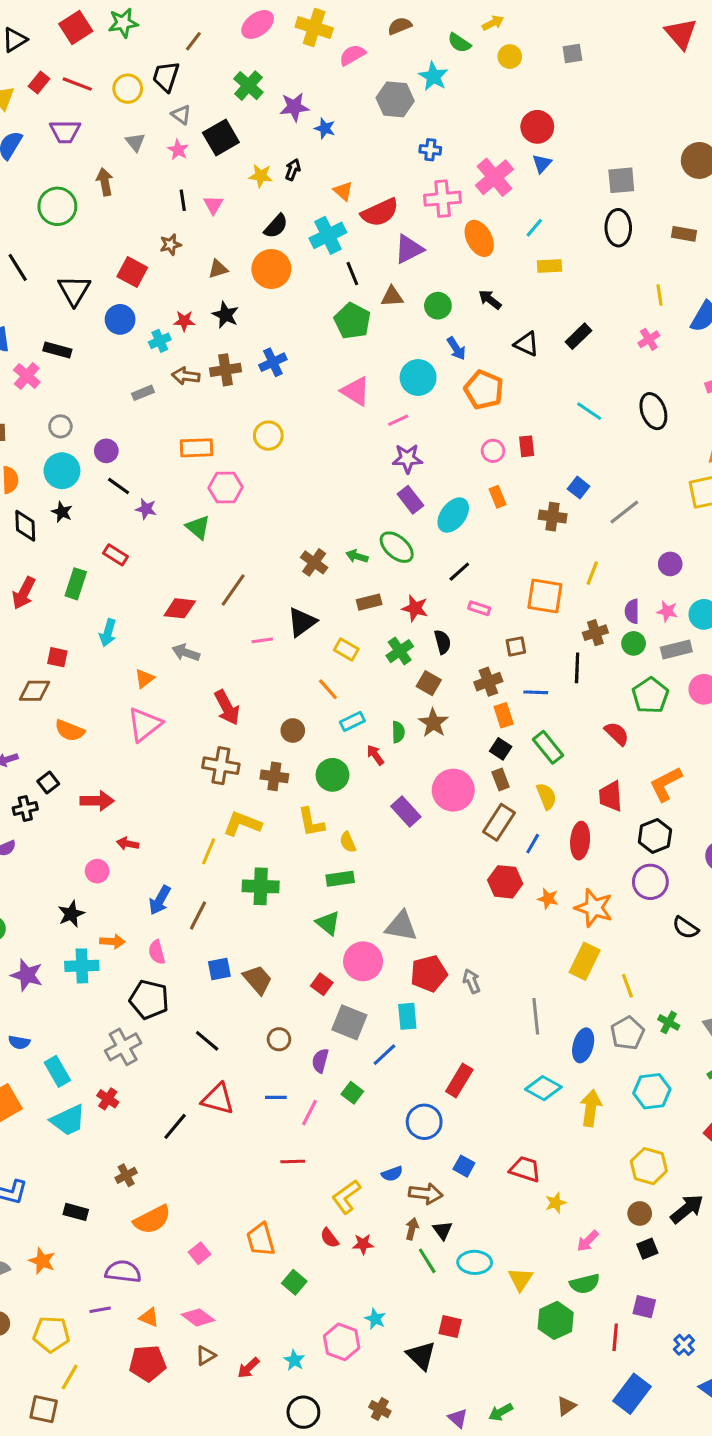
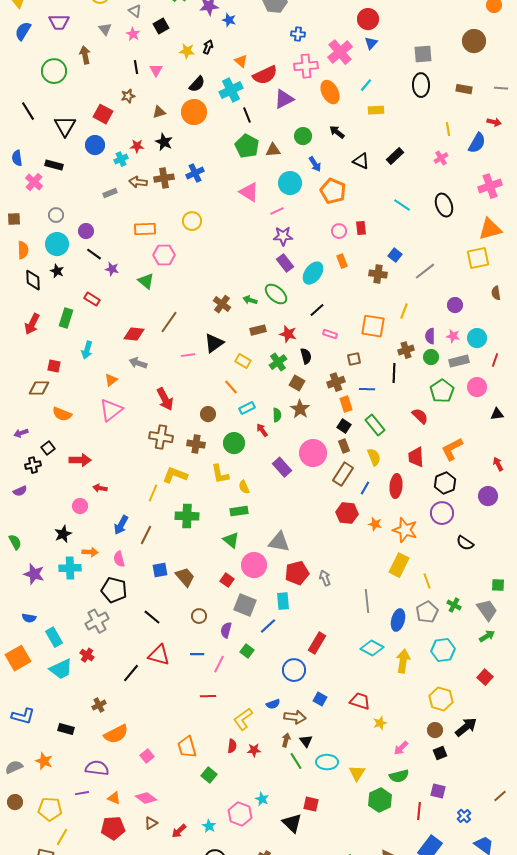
black square: (221, 138) -> (161, 26), size x0.7
brown triangle: (392, 296) -> (273, 150), moved
red semicircle: (329, 1238) -> (232, 746), turned -136

